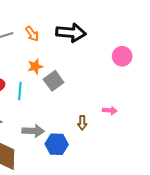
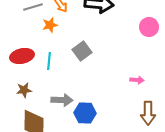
orange star: (35, 66) -> (50, 25), moved
brown arrow: (82, 123) -> (148, 113), moved, size x1.6

